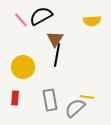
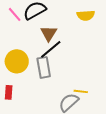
black line: (57, 55) -> (51, 49), turned 40
gray rectangle: (50, 100) -> (44, 67), moved

